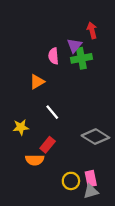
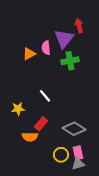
purple triangle: (74, 46) -> (64, 39), size x1.5
green cross: (81, 58) -> (70, 61), moved
orange triangle: (37, 82) -> (29, 54), moved
gray diamond: (95, 137) -> (74, 129), moved

